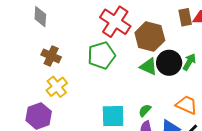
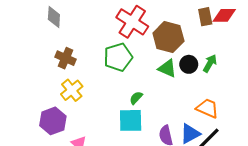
black circle: (169, 63) -> (189, 64), size x0.7
green semicircle: (145, 110) -> (136, 98), moved

